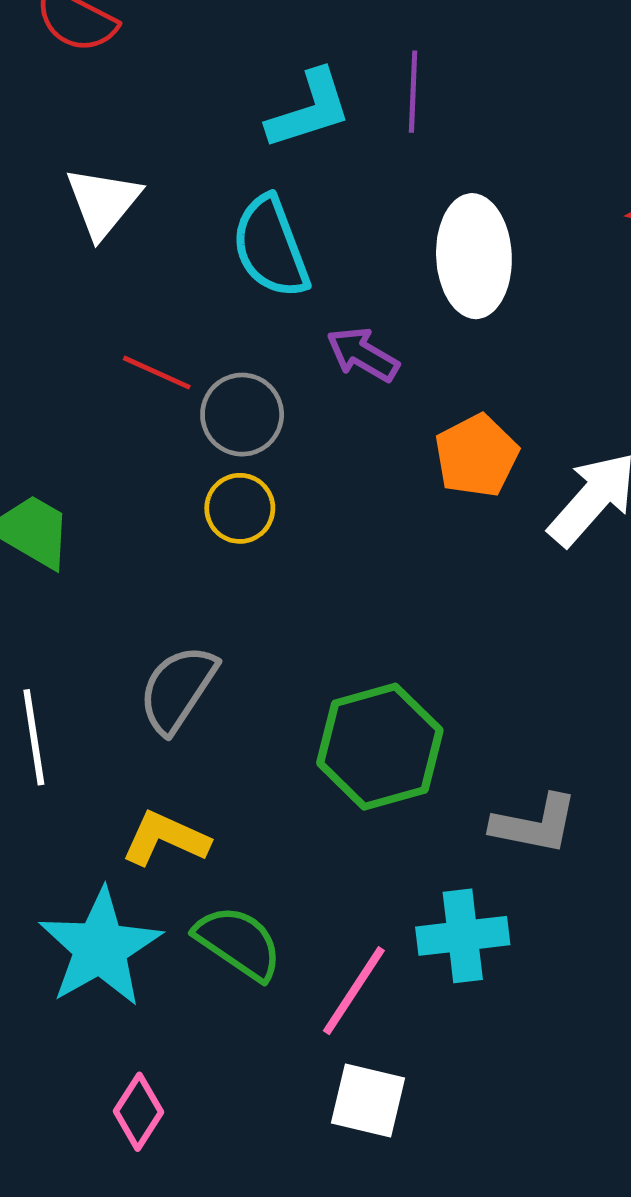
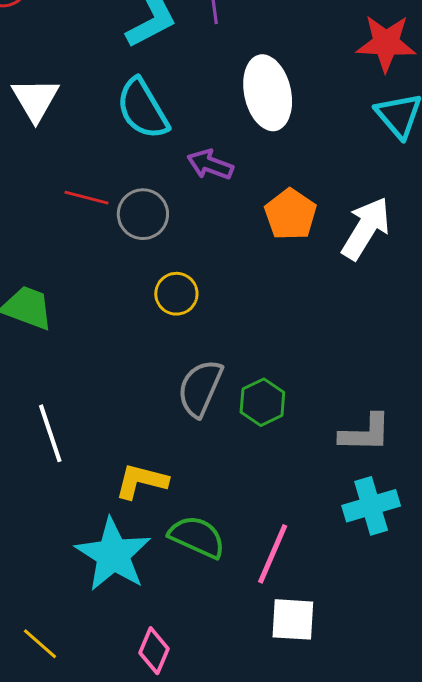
yellow circle: (240, 508) -> (176, 294), moved
gray semicircle: (178, 689) -> (200, 388), moved
green hexagon: (380, 747) -> (262, 402), size x0.6
cyan cross: (463, 936) -> (371, 506), moved

